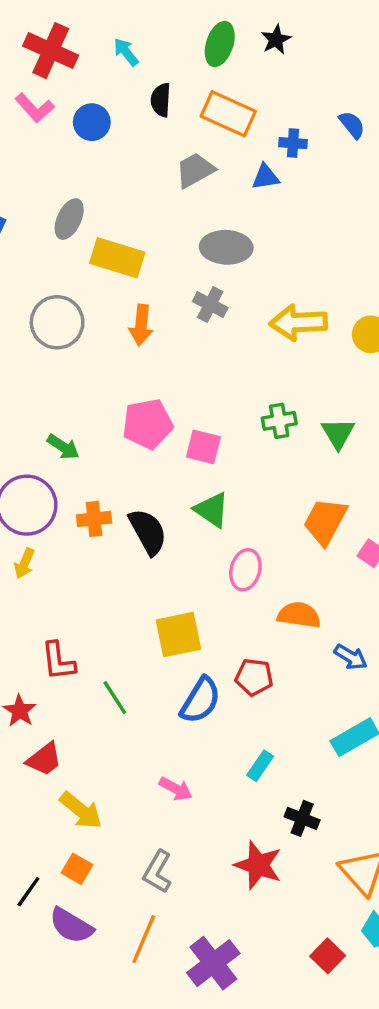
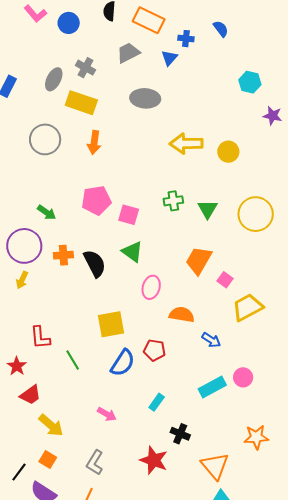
blue triangle: (266, 177) -> (169, 58), turned -42
gray cross: (210, 305) -> (86, 68), moved

